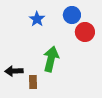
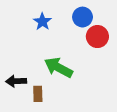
green arrow: (51, 59) -> (58, 67), turned -75

